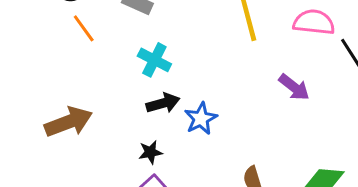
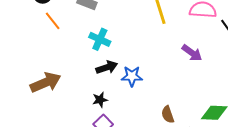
blue star: (201, 119) -> (132, 76), turned 30

